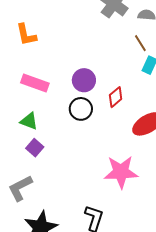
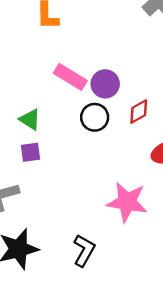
pink rectangle: (35, 83) -> (70, 77), moved
purple square: (35, 148) -> (30, 152), turned 30

